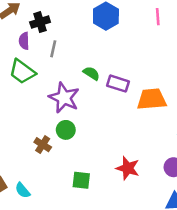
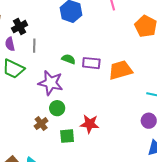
brown cross: (43, 145) -> (41, 124), turned 32
red star: (128, 168) -> (90, 124), moved
green square: (81, 180) -> (67, 136), moved

